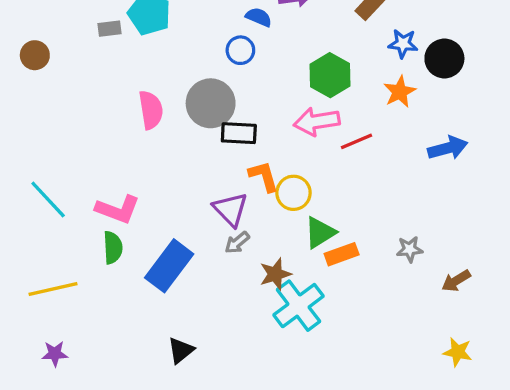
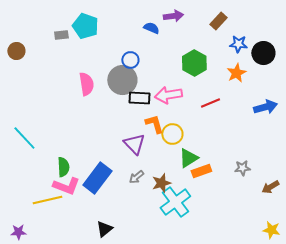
blue circle: (240, 50) -> (130, 60), moved
pink arrow: (317, 122) -> (168, 95), moved
pink L-shape: (118, 209) -> (66, 186), moved
gray arrow: (237, 243) -> (136, 177), moved
yellow line: (53, 289) -> (47, 200), moved
purple star: (55, 354) -> (18, 232), moved

